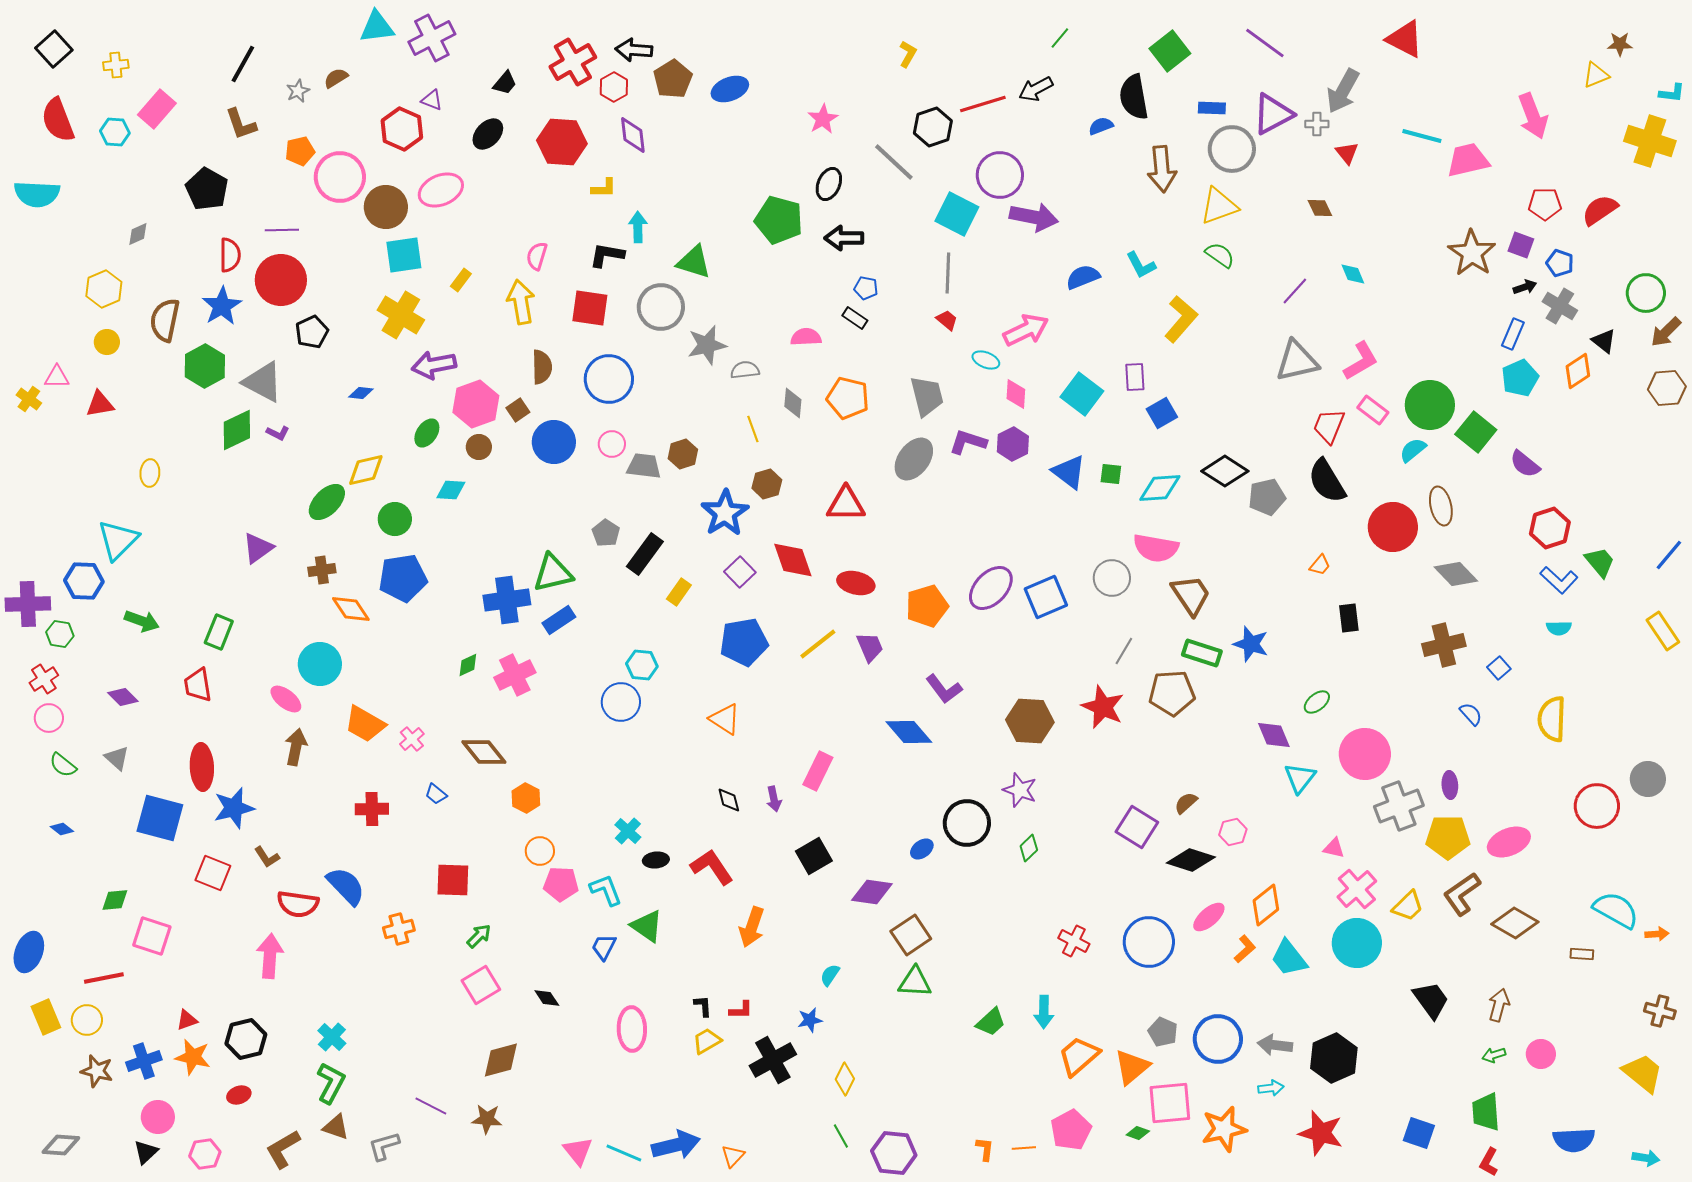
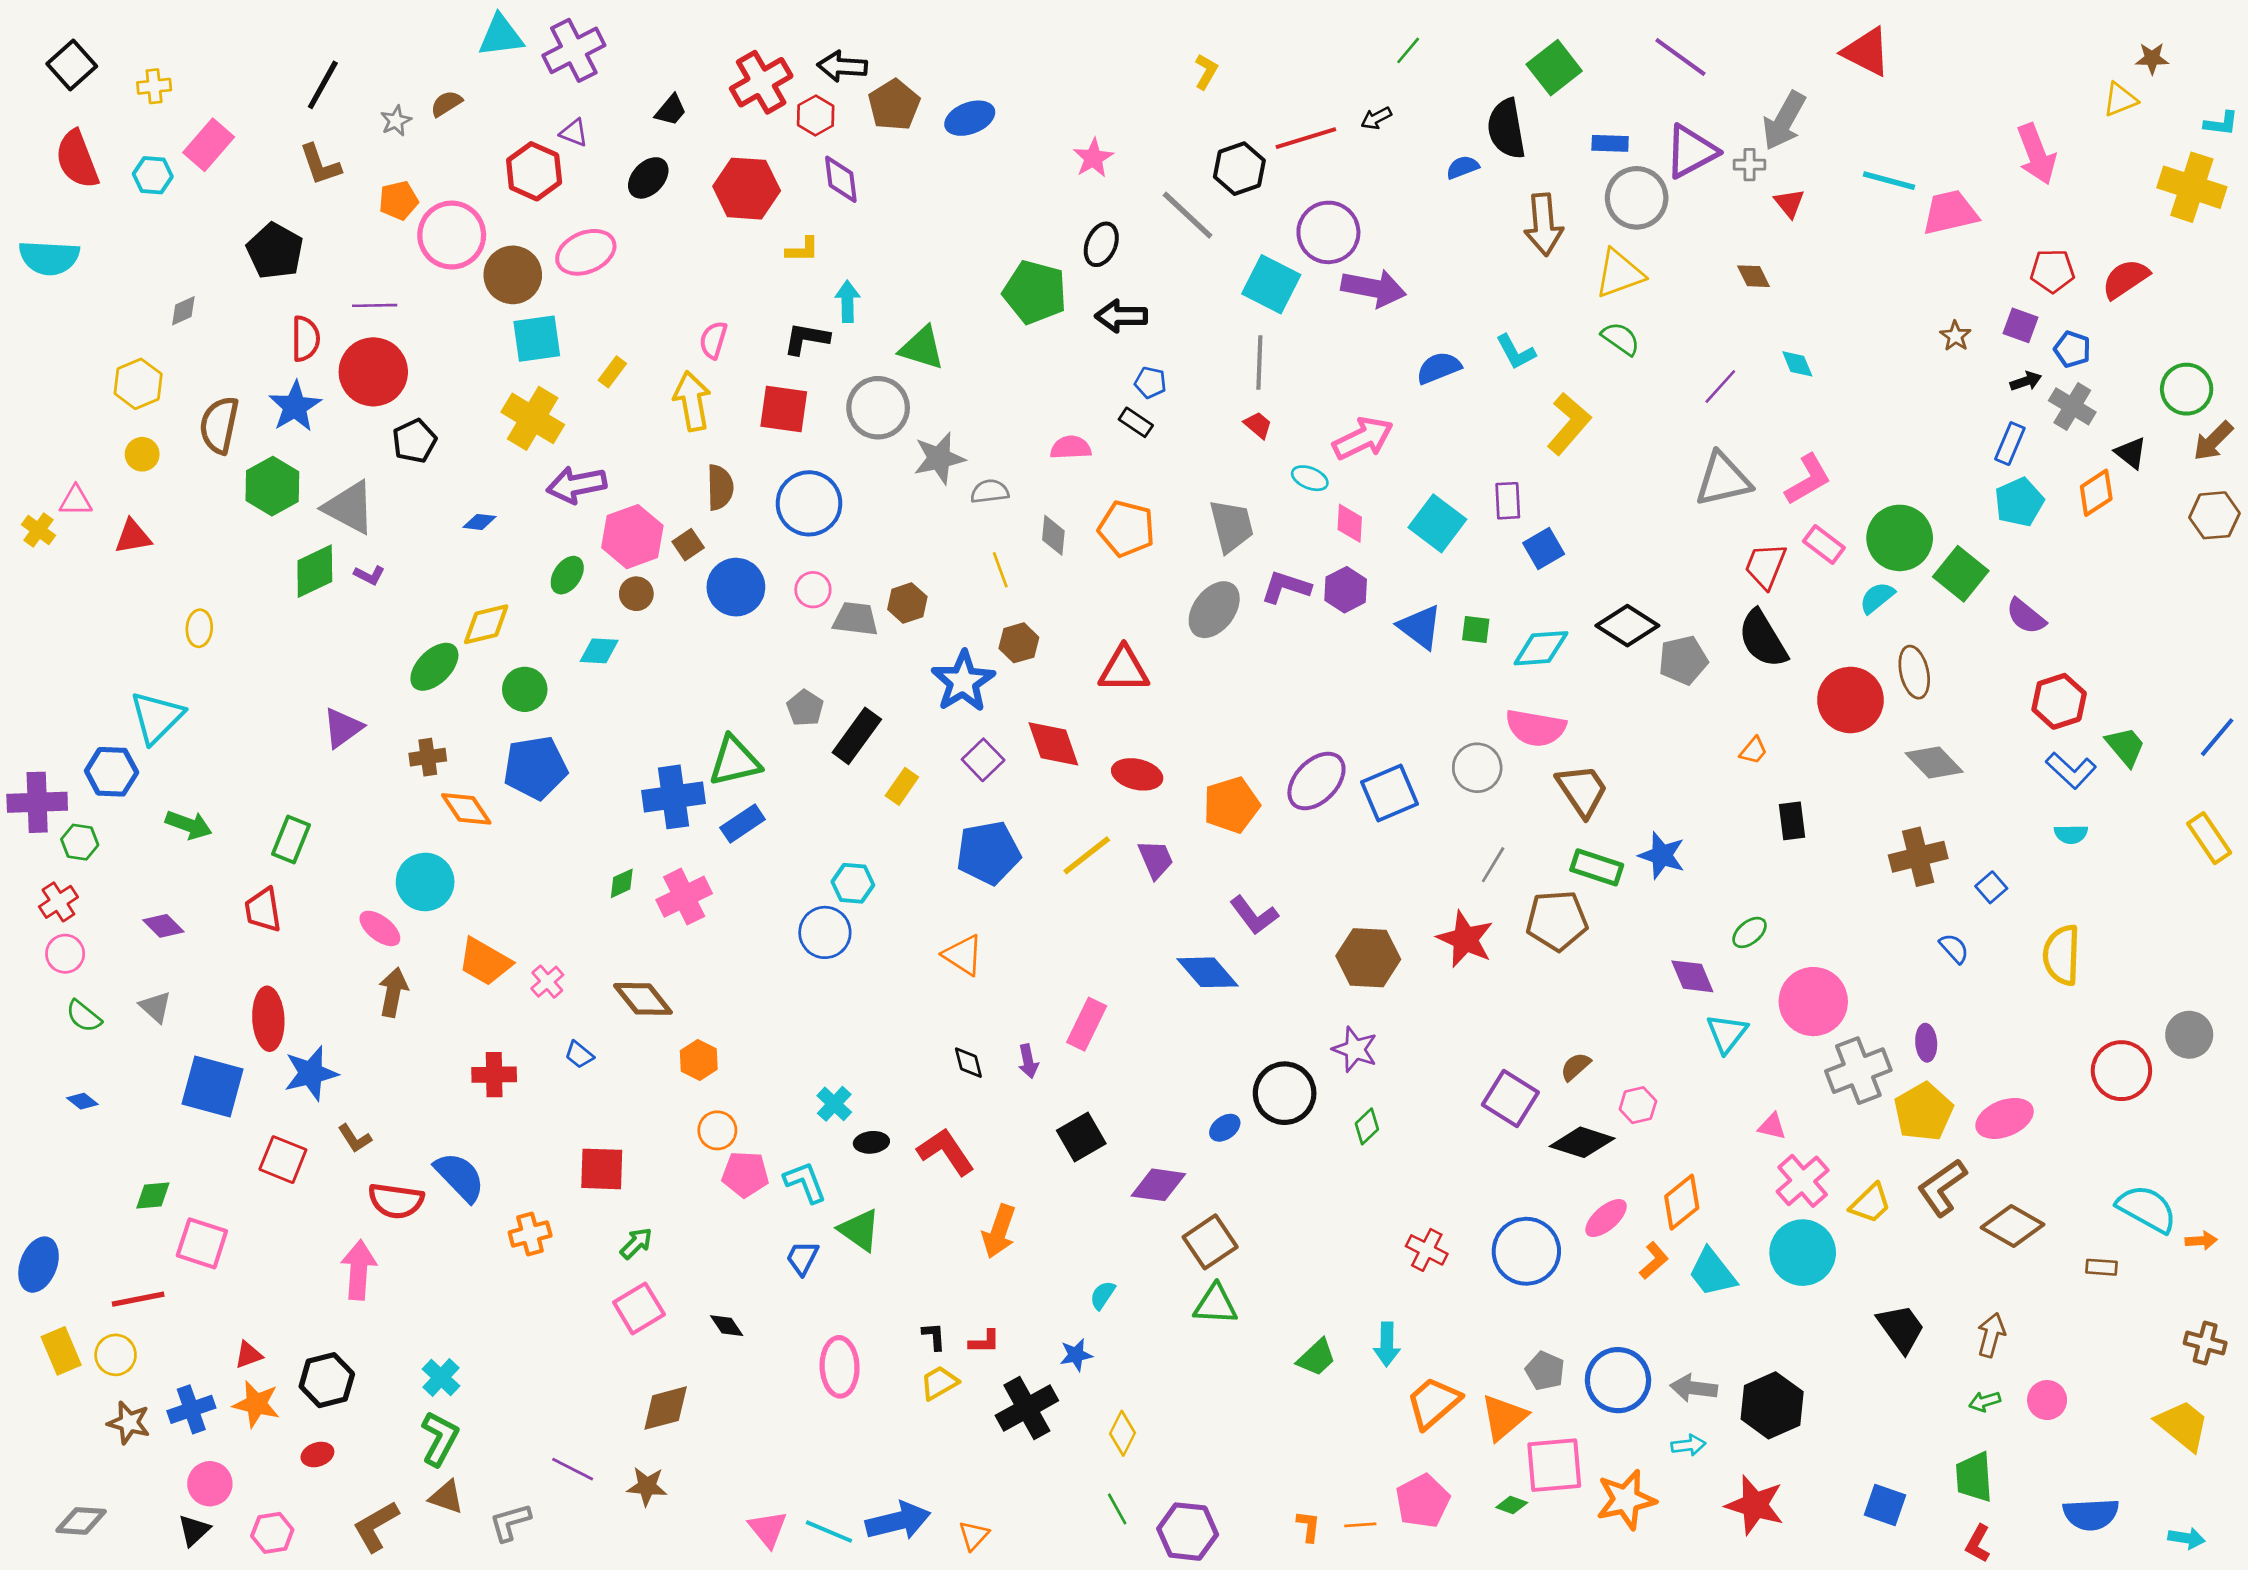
black arrow: (1036, 89) -> (1376, 118), size x0.7
brown star: (1472, 253) -> (1955, 336), size x0.5
yellow pentagon: (1448, 837) -> (1924, 1112), turned -30

